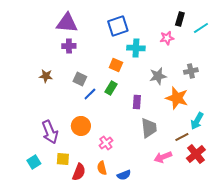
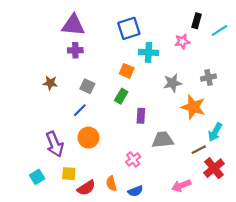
blue line: (90, 94) -> (80, 110), moved
purple rectangle: (137, 102) -> (141, 116), moved
gray trapezoid: (149, 128) -> (163, 140), turned -90
pink cross: (106, 143) -> (133, 159), moved
pink arrow: (163, 157) -> (181, 186), moved
red semicircle: (79, 172) -> (86, 188), turned 36

